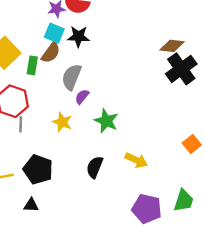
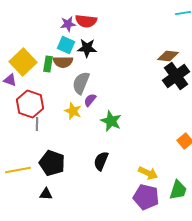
brown semicircle: (51, 53) -> (63, 62), turned 54
green rectangle: (32, 65) -> (48, 64), moved
yellow star: (62, 122) -> (73, 111), moved
yellow arrow: (136, 160) -> (148, 173), moved

